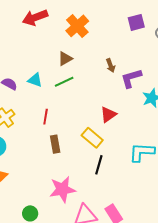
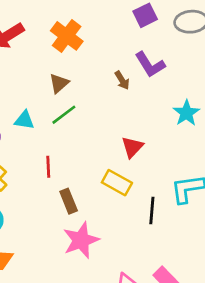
purple L-shape: (131, 78) -> (150, 65), moved, turned -95
black line: (99, 165) -> (152, 210), moved
pink star: (62, 189) -> (81, 240), moved

